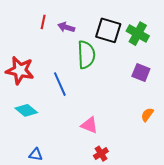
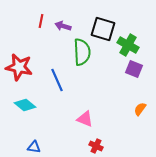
green cross: (138, 34) -> (128, 45), moved
red cross: (101, 154) -> (96, 146), turned -32

